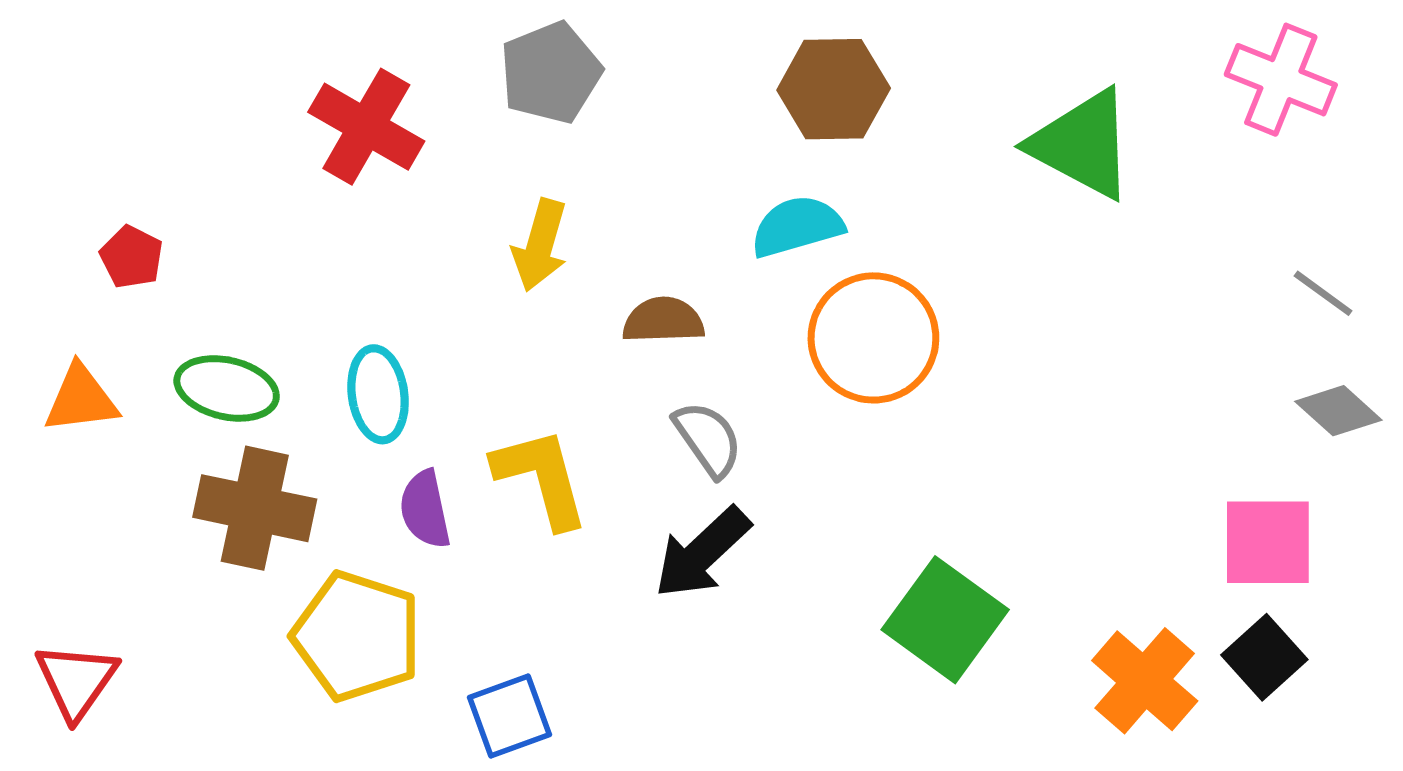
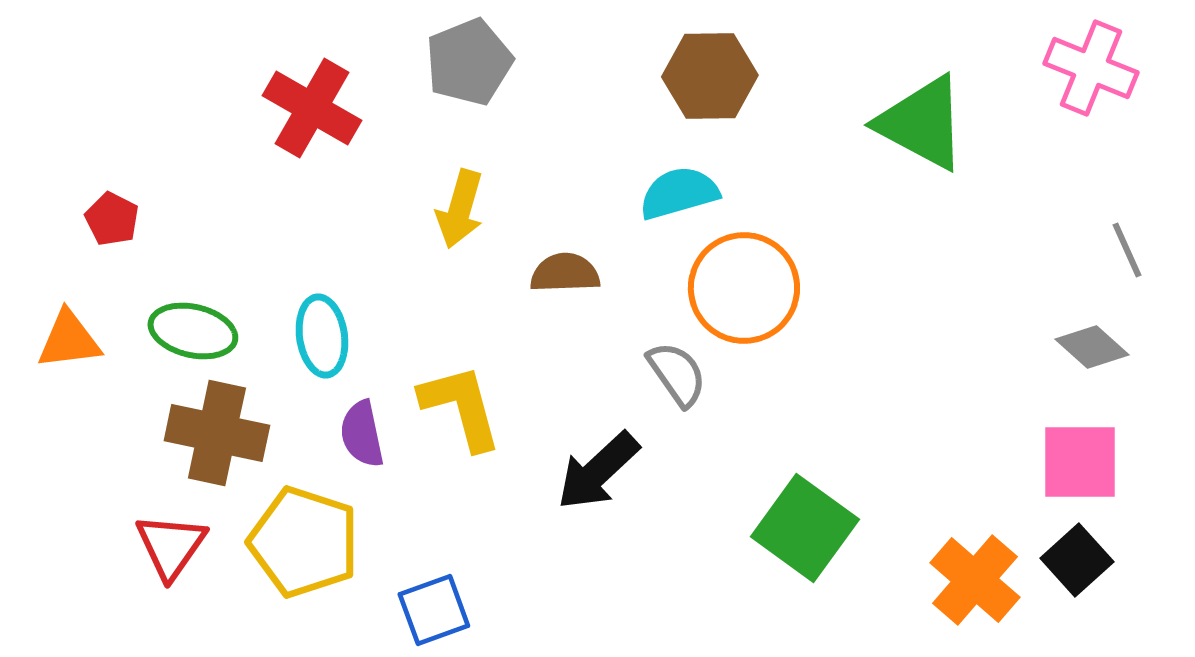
gray line: (1323, 293) -> (1127, 250), turned 30
gray diamond: (1338, 411) -> (1092, 347), moved
gray semicircle: (708, 439) -> (677, 374), moved
red triangle: (76, 681) -> (171, 546), moved

